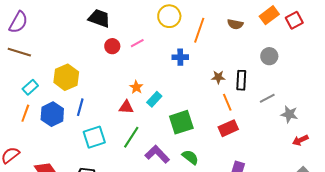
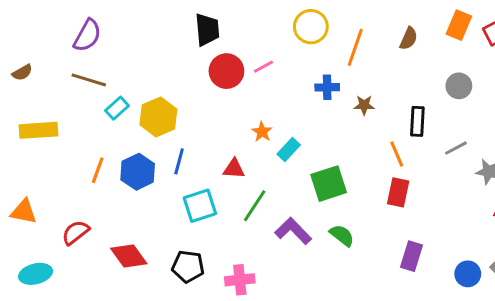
orange rectangle: (269, 15) -> (459, 25), turned -30
black trapezoid: (99, 18) -> (207, 30), turned 65
brown semicircle: (235, 24) -> (409, 38), turned -77
red circle: (112, 46) -> (226, 71), size x1.5
brown star: (218, 77) -> (364, 105), moved
cyan rectangle: (30, 87) -> (117, 108), moved
red triangle: (126, 107) -> (234, 169), moved
red rectangle: (228, 128) -> (398, 192), turned -54

